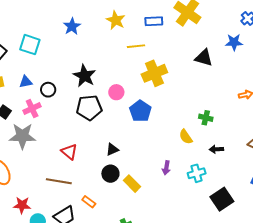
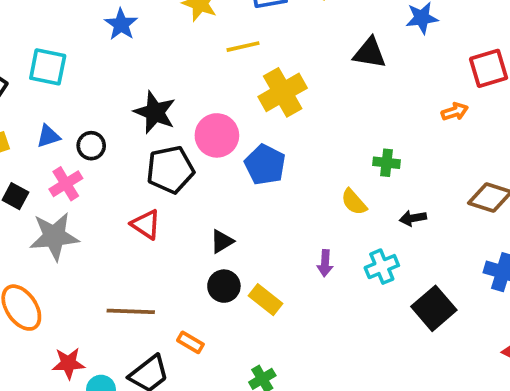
pink circle: (116, 92) -> (217, 135), size x1.5
red triangle: (69, 152) -> (146, 224), moved

